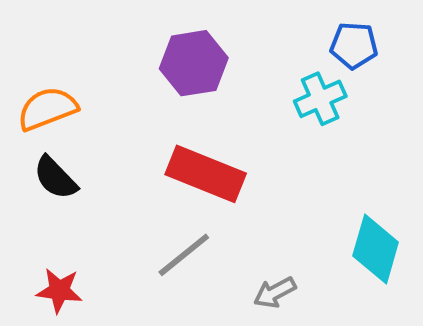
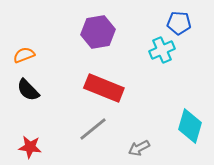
orange semicircle: (47, 109) -> (24, 55), size x0.7

